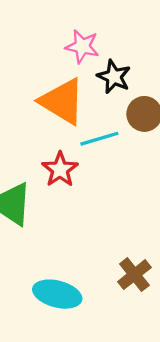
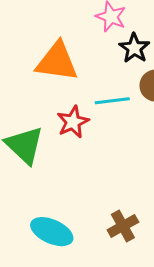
orange triangle: (62, 101) -> (57, 62), moved, turned -33

